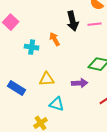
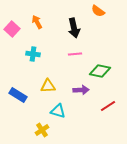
pink line: (95, 24) -> (75, 54), moved
orange arrow: (55, 39) -> (37, 22), moved

